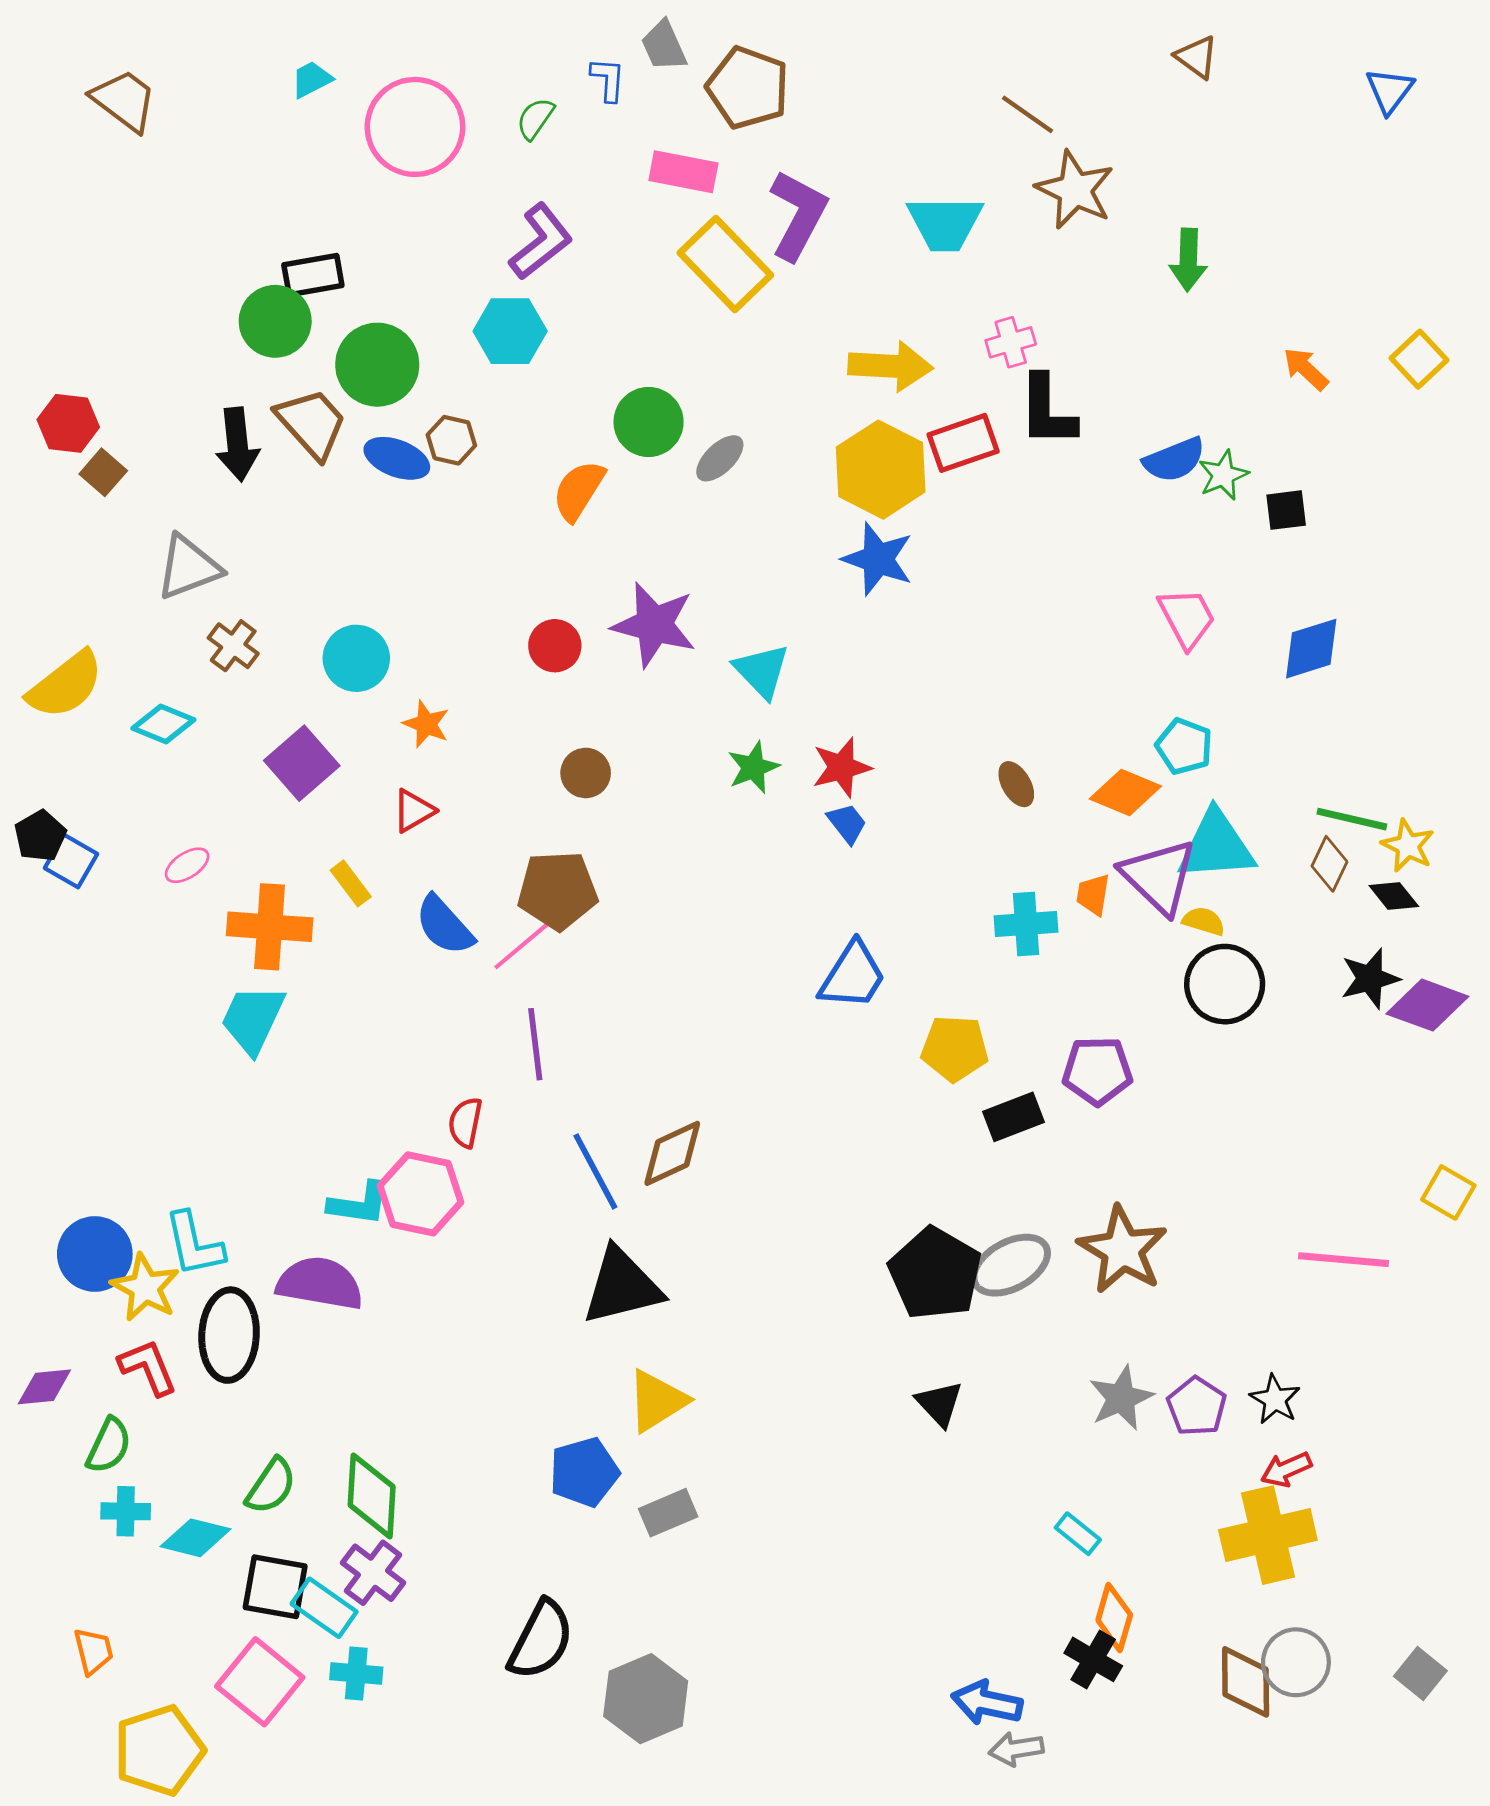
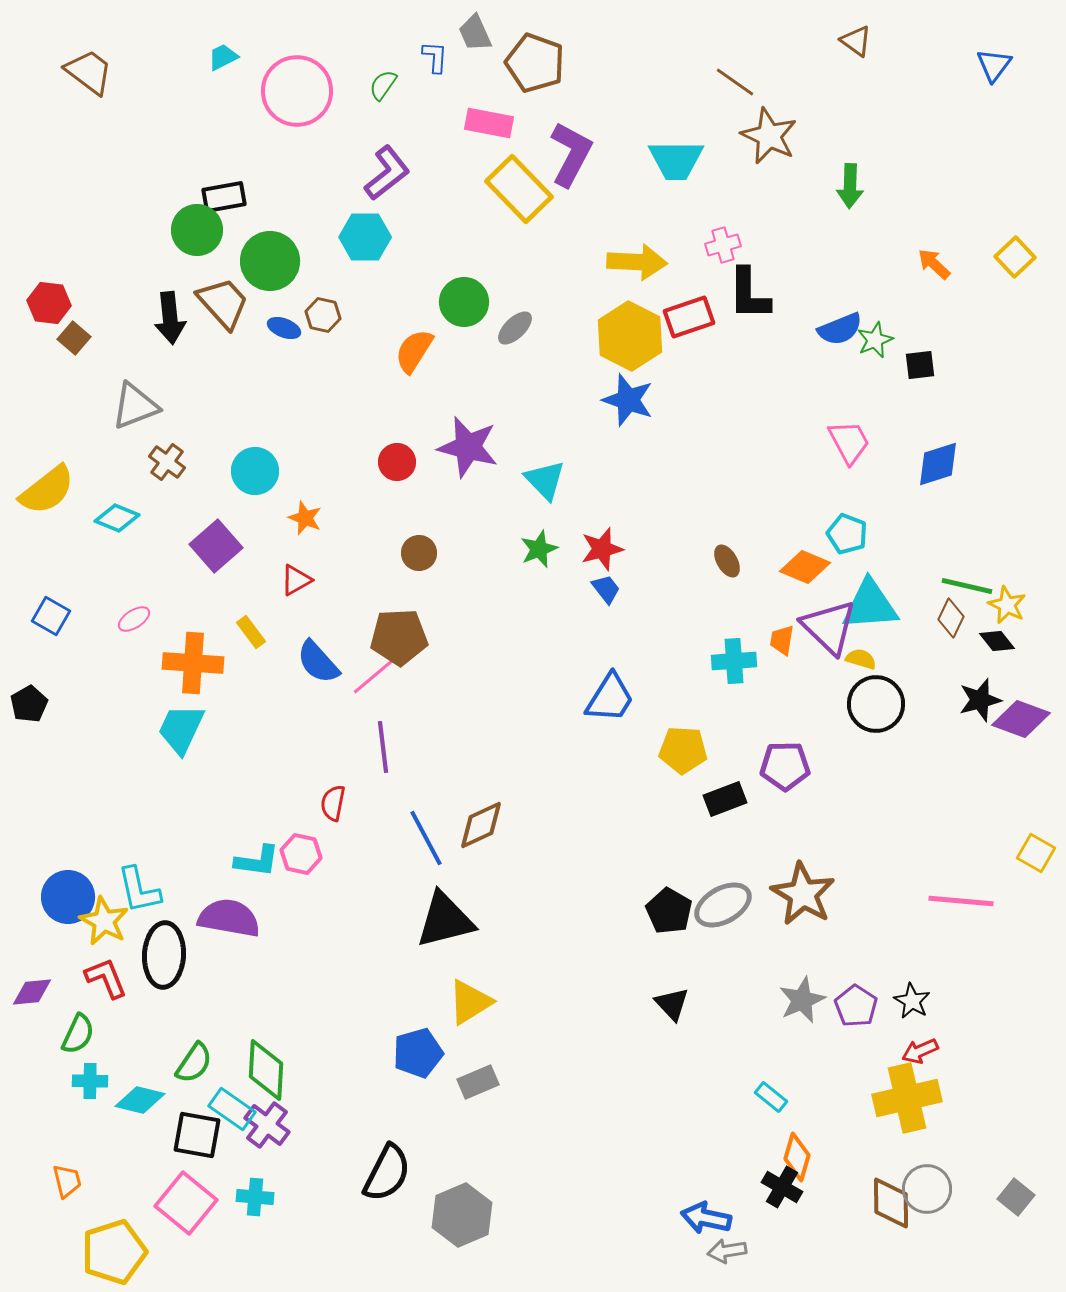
blue ellipse: (397, 458) -> (284, 328), size x0.7
black pentagon: (40, 836) -> (29, 704), moved
pink hexagon: (421, 1194) -> (301, 854), size x0.7
black pentagon: (935, 1274) -> (669, 911), size x0.7
cyan rectangle: (324, 1608) -> (232, 1109), moved

